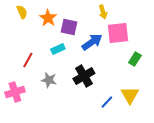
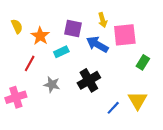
yellow semicircle: (22, 12) -> (17, 26), moved
yellow arrow: (103, 12) -> (103, 20), moved
orange star: (48, 18) -> (40, 36), moved
blue arrow: (92, 42) -> (97, 44), turned -115

